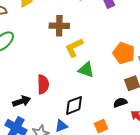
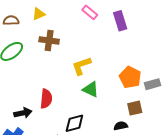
brown cross: (59, 26) -> (49, 40), moved

